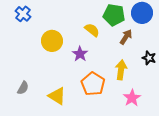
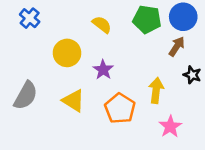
yellow semicircle: (92, 30) -> (102, 25), moved
brown arrow: (126, 37) -> (177, 46), moved
gray semicircle: (23, 88) -> (26, 96), moved, size x1.6
yellow triangle: (57, 96) -> (73, 101), moved

